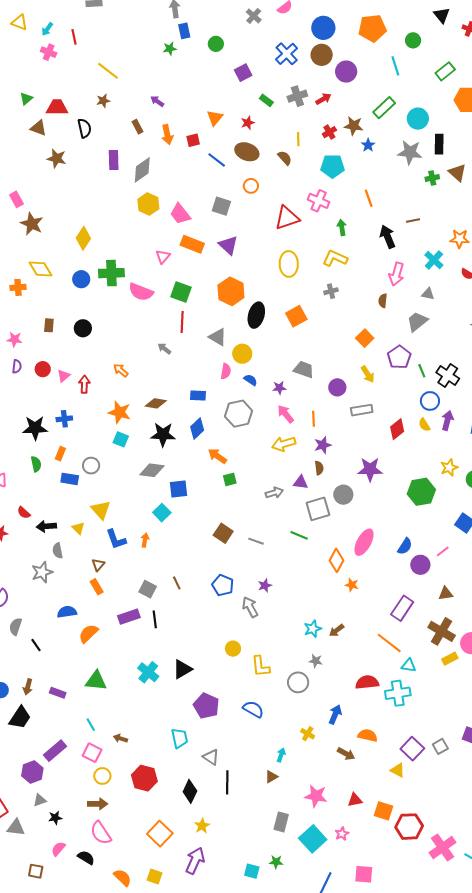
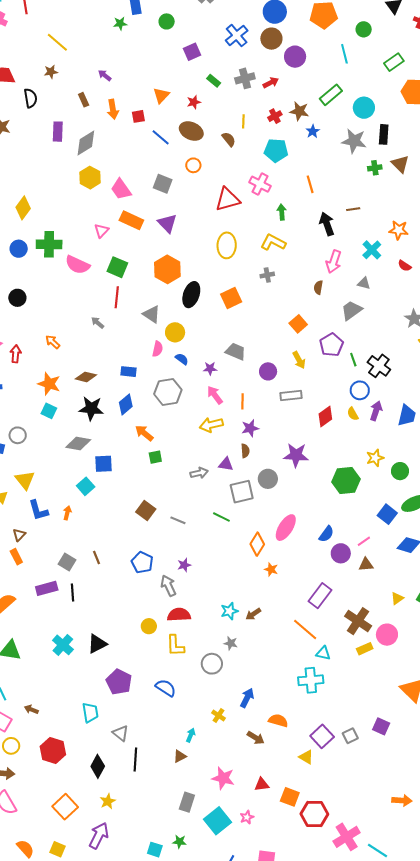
brown triangle: (446, 593) -> (366, 565), moved
red semicircle: (367, 682) -> (179, 615), moved

